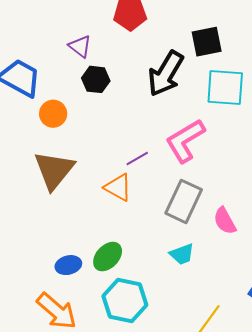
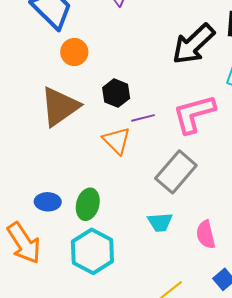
black hexagon: (96, 79) -> (116, 93), moved
pink semicircle: (225, 221) -> (206, 235), moved
green ellipse: (108, 257) -> (88, 204), turned -44

